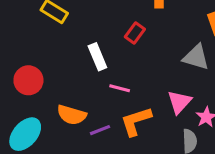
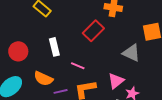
red rectangle: (135, 33) -> (93, 31), size x1.5
white rectangle: (97, 57) -> (54, 47), moved

